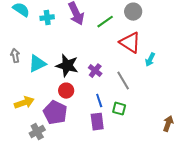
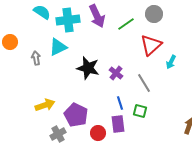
cyan cross: (47, 18) -> (68, 20), size x1.6
red triangle: (130, 43) -> (151, 45), turned 45
cyan triangle: (37, 64) -> (58, 47), moved
red circle: (66, 91) -> (98, 133), moved

